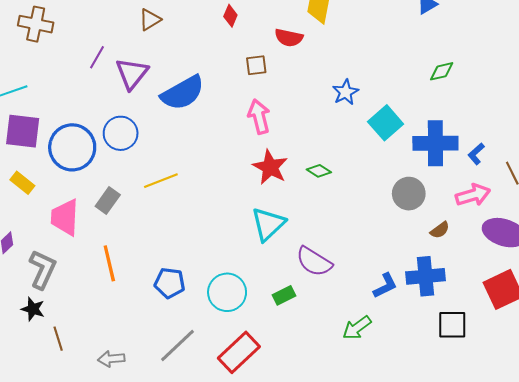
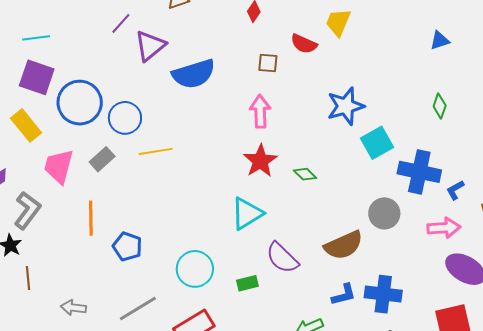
green diamond: (442, 71) -> (440, 106), turned -70
blue star: (345, 92) -> (346, 106), size x1.5
blue circle: (121, 133) -> (125, 118), moved
yellow rectangle: (22, 183) -> (26, 125), size x1.4
brown semicircle: (440, 230) -> (344, 245), moved, size x2.0
blue pentagon: (170, 283) -> (127, 246), moved

